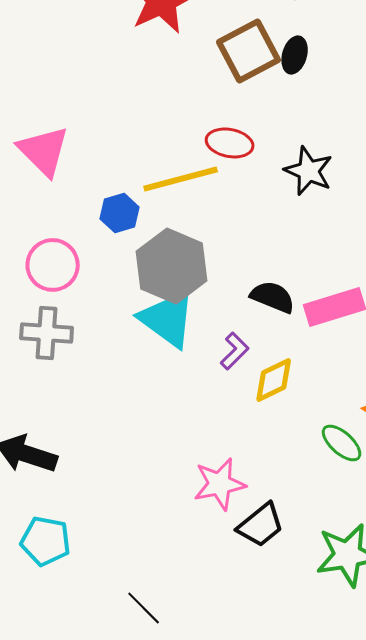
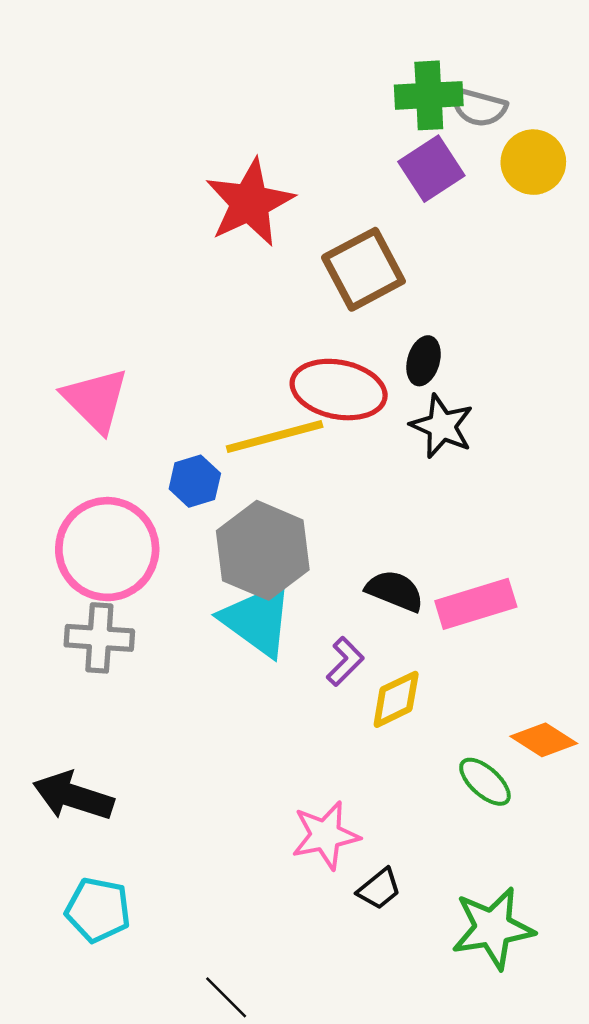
black ellipse: (295, 55) -> (424, 361), moved
red ellipse: (230, 143) -> (339, 390), size x1.5
pink circle: (53, 265) -> (107, 549), size x1.5
black trapezoid: (261, 525) -> (379, 889), size x0.7

